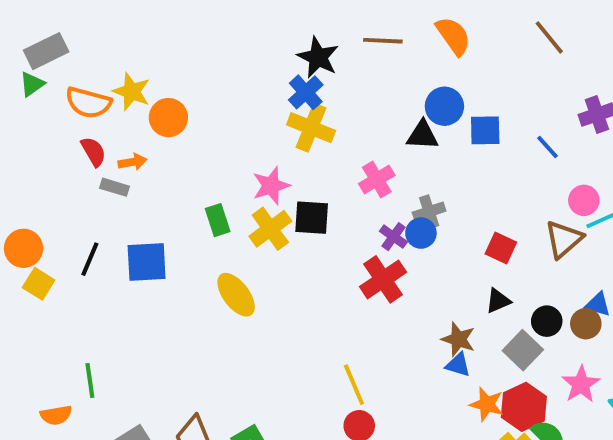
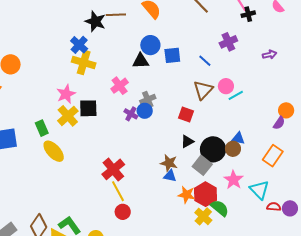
black star: (318, 57) -> (95, 21), moved
green rectangle: (218, 220) -> (42, 128), moved
brown triangle: (564, 239) -> (203, 90), moved
red cross: (383, 279) -> (113, 169), moved
black circle: (547, 321) -> (213, 149), size x1.6

